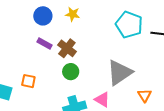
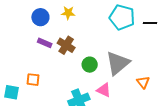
green circle: (71, 72) -> (90, 65), moved

